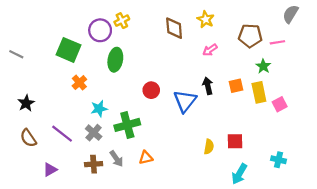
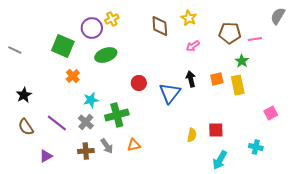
gray semicircle: (290, 14) -> (278, 16), moved
green ellipse: (115, 60) -> (106, 55), turned 60
pink square: (280, 104) -> (271, 113), moved

